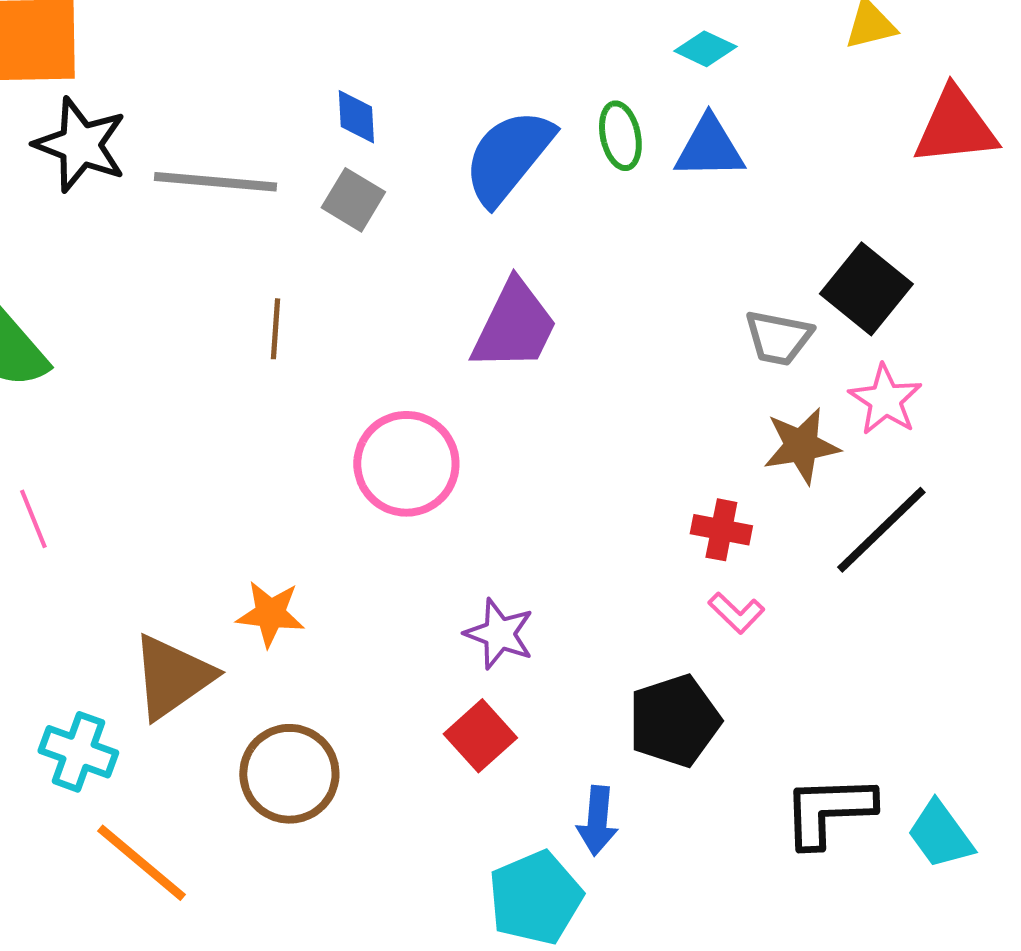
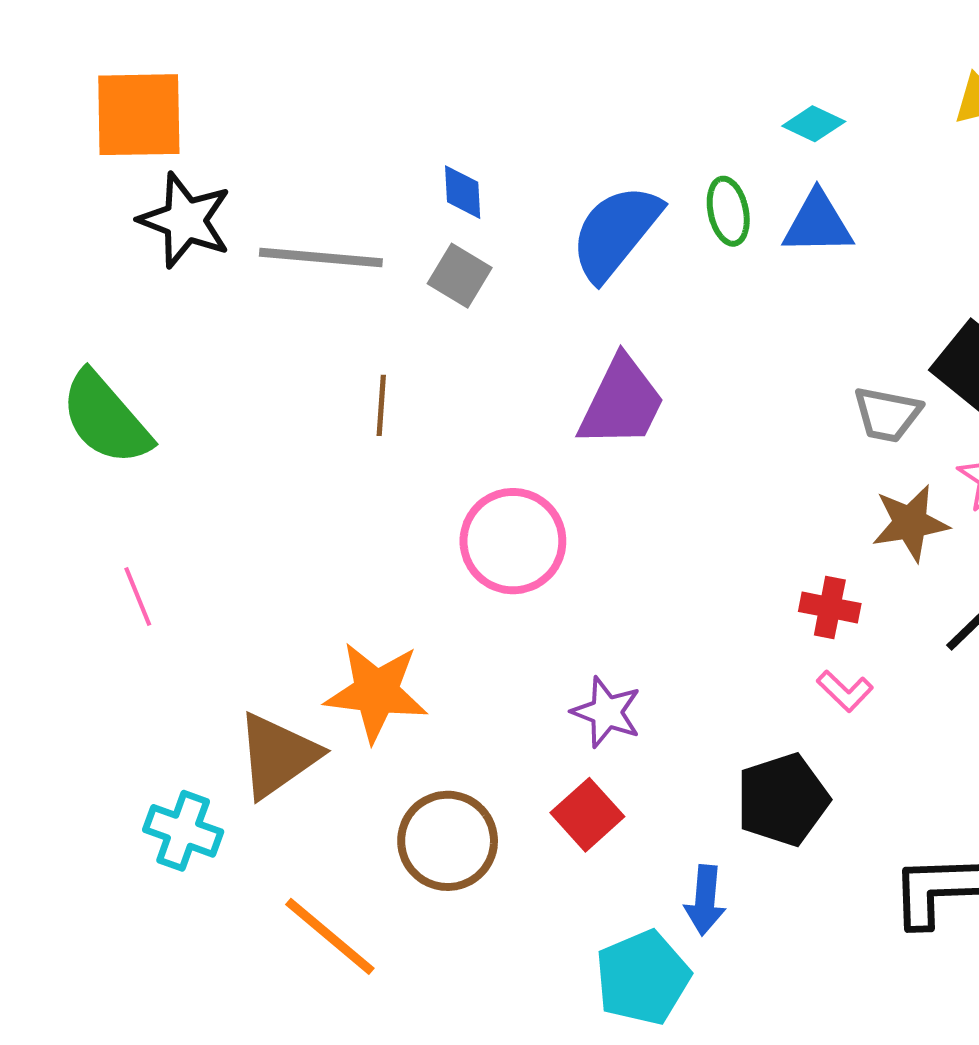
orange star: (270, 614) -> (376, 692), size x1.5
brown circle: (289, 774) -> (448, 841), moved
orange line: (141, 863) -> (330, 936), moved

